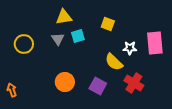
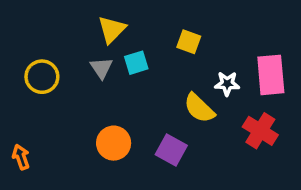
yellow triangle: (64, 17) -> (112, 29), turned -36
red cross: (134, 83) -> (260, 131), moved

